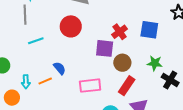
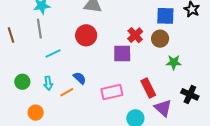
blue square: (149, 30) -> (165, 16), moved
brown circle: (122, 63) -> (160, 39), moved
black cross: (170, 80) -> (190, 94), moved
cyan arrow: (26, 82) -> (48, 83), moved
red rectangle: (127, 86) -> (148, 88), turned -54

